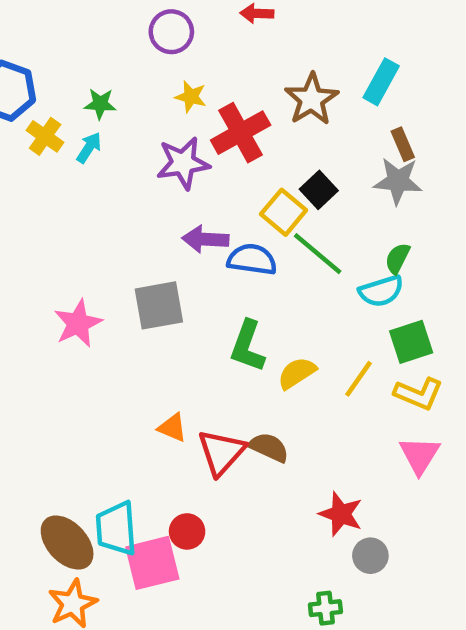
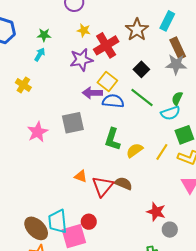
yellow cross: (45, 136) -> (23, 85), moved
brown rectangle: (403, 144) -> (178, 48), size x1.5
yellow square: (284, 212) -> (107, 81), moved

